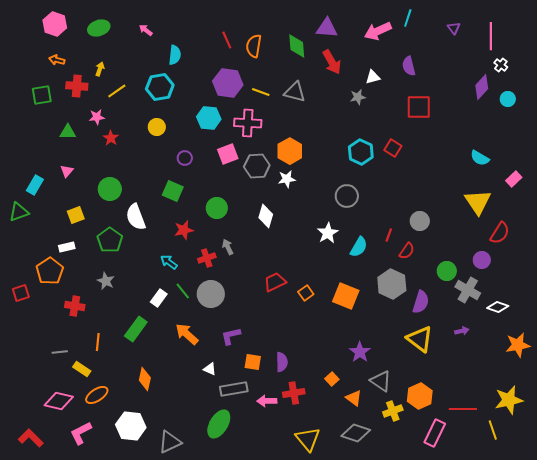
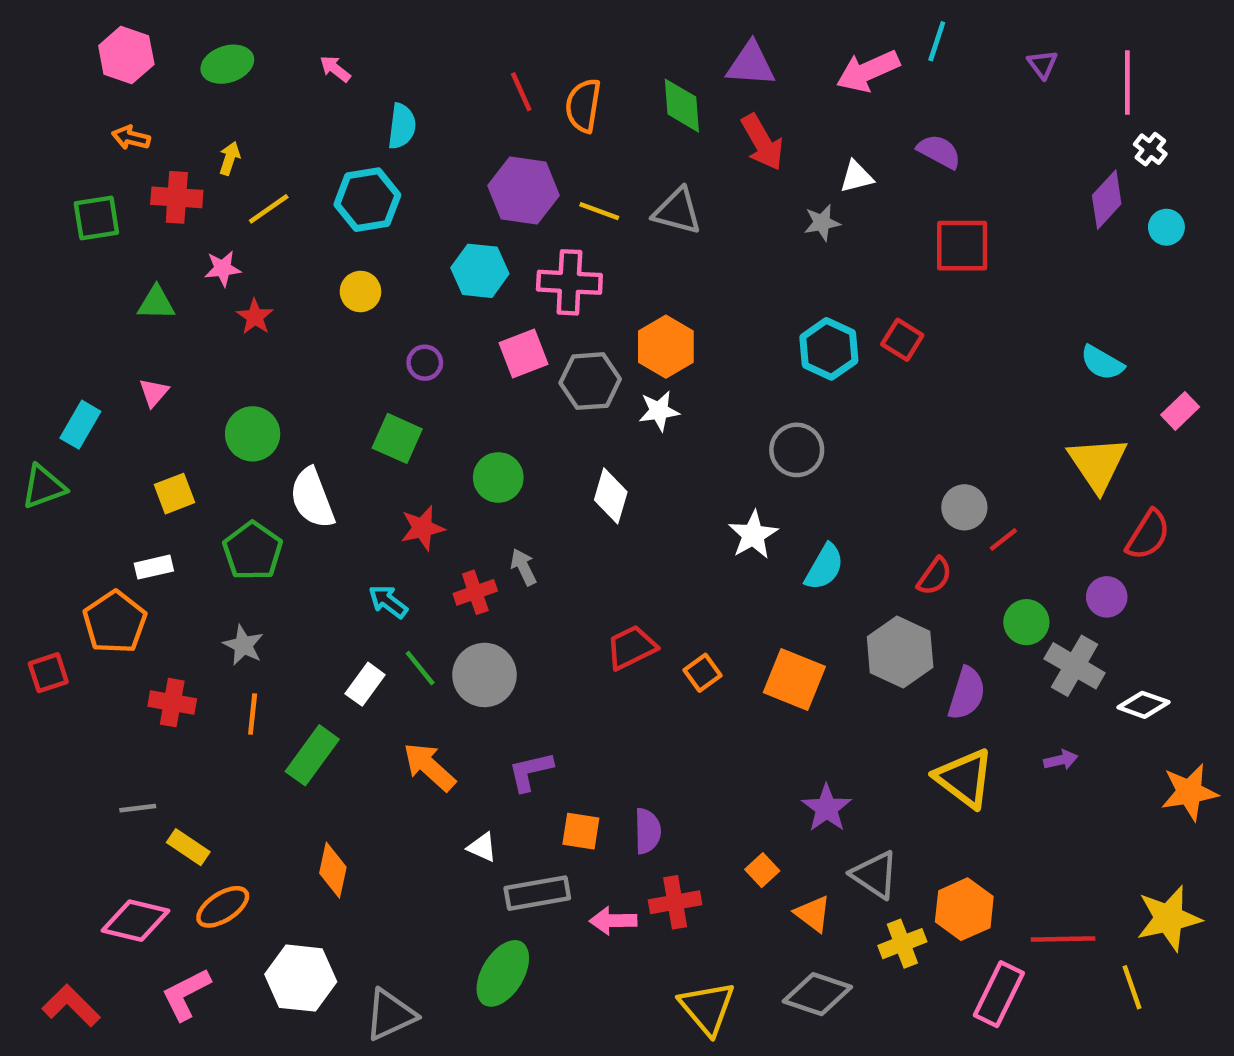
purple semicircle: (409, 66) -> (939, 151), turned 132
red line: (389, 235) -> (1003, 539), moved, turned 32
orange line: (98, 342) -> (253, 714), moved

